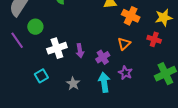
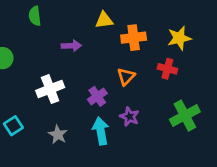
orange cross: (131, 16) -> (134, 38), turned -30
white cross: (57, 48) -> (50, 89), moved
purple arrow: (80, 51) -> (71, 46), moved, turned -80

